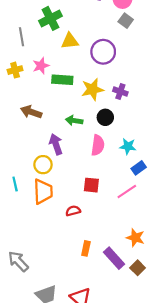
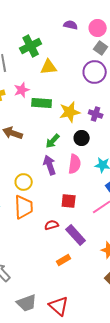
purple circle: (103, 52) -> (95, 72), moved
green arrow: (74, 121) -> (53, 141), turned -56
purple arrow: (56, 144) -> (50, 165), moved
orange rectangle: (86, 248) -> (64, 260), turned 48
purple rectangle: (114, 258) -> (76, 235), moved

